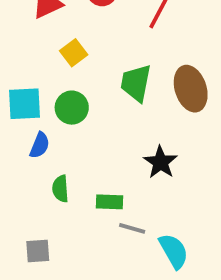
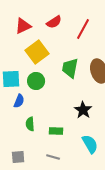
yellow square: (74, 53) -> (37, 52), size x1.6
gray line: (132, 228) -> (53, 157), moved
cyan semicircle: (174, 251) -> (90, 144), moved

